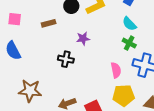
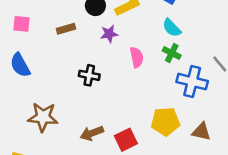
purple star: (83, 39) -> (109, 34), moved
pink semicircle: (116, 70) -> (137, 57), moved

